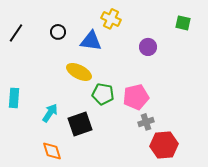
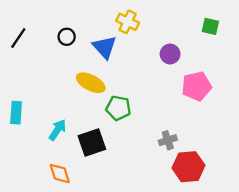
blue triangle: (91, 41) -> (105, 47), turned 40
pink pentagon: (136, 97) -> (197, 86), moved

